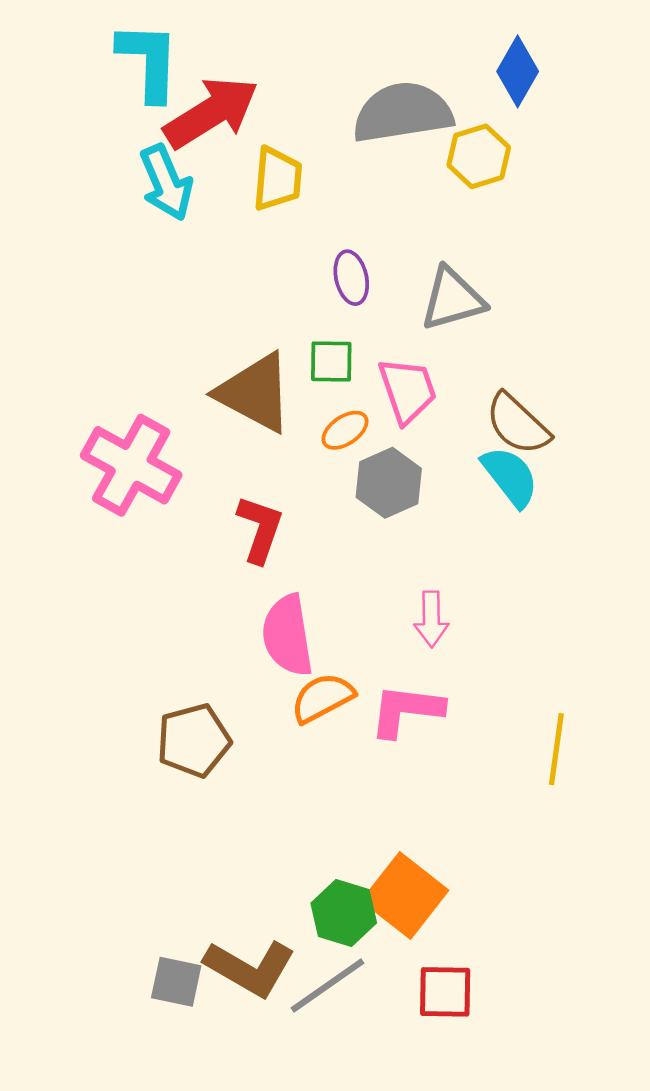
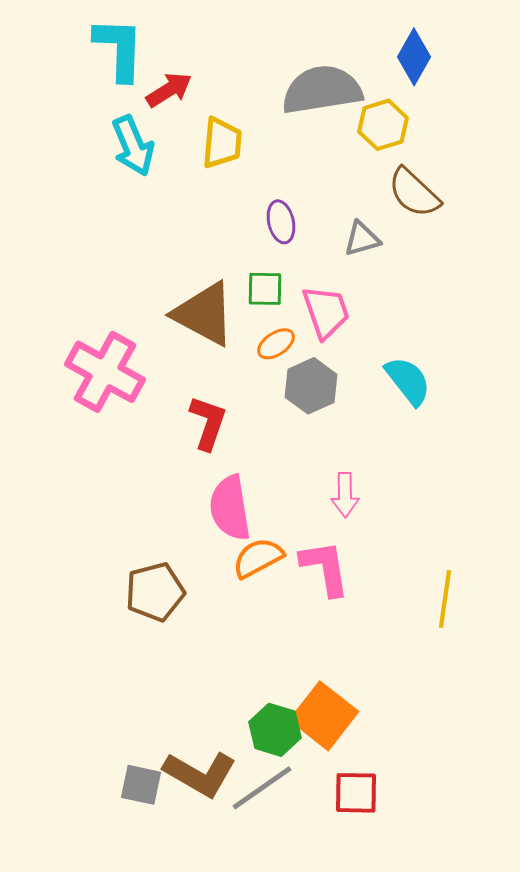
red arrow: (211, 113) -> (169, 90), size x0.6
gray triangle: (453, 299) -> (362, 239), size x0.7
brown semicircle: (518, 424) -> (414, 193), moved
pink L-shape: (406, 710) -> (325, 568), turned 74

